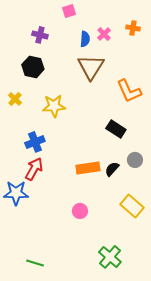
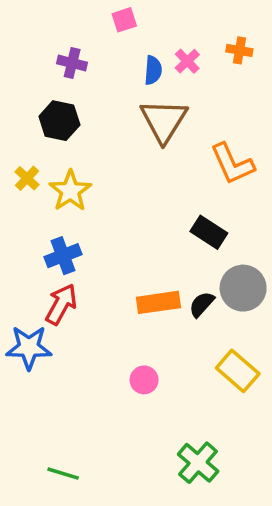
yellow star: (54, 106) -> (70, 191), moved, turned -30
gray circle: (135, 160) -> (243, 288), size x1.6

